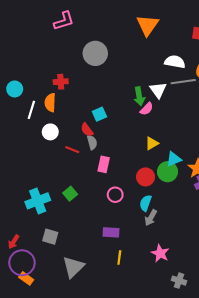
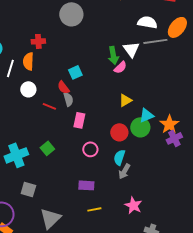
yellow line: (119, 258) -> (94, 209), turned 72

